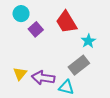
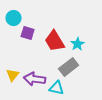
red trapezoid: (66, 22) -> (55, 41), moved
purple square: (36, 29) -> (28, 33), turned -32

